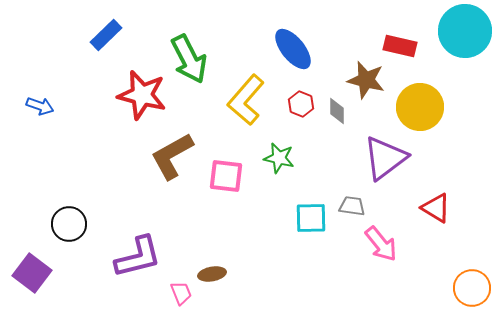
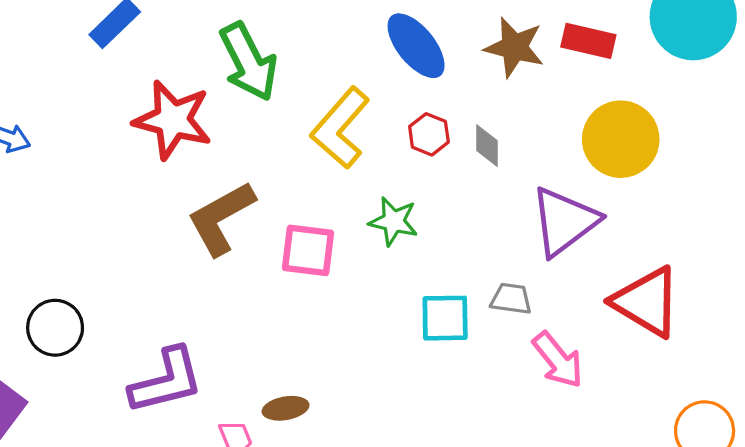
brown star: (366, 80) -> (514, 47), moved
red triangle: (436, 208) -> (647, 302), size x1.5

